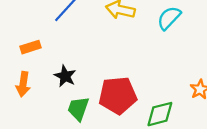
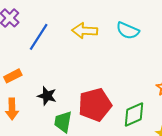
cyan semicircle: (169, 18) -> (128, 31), turned -100

